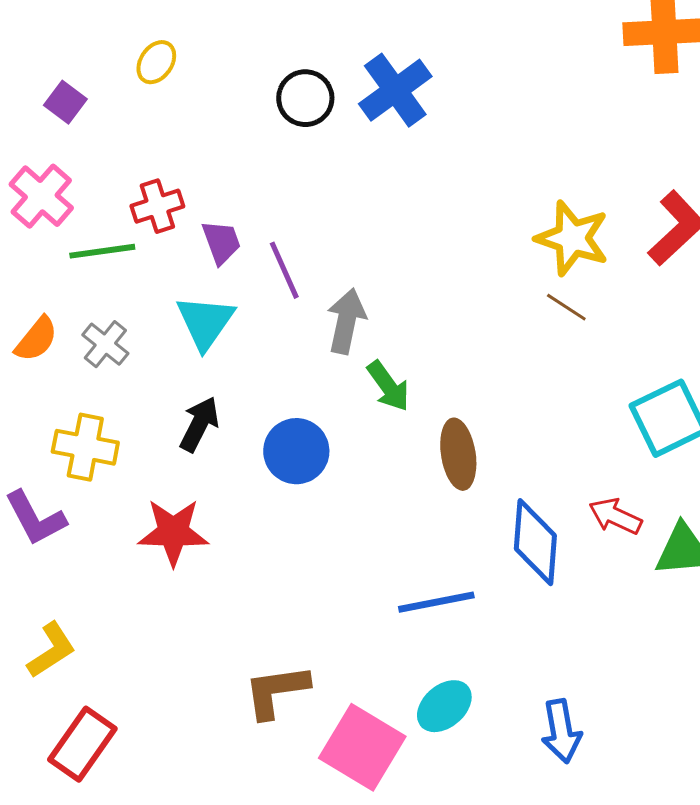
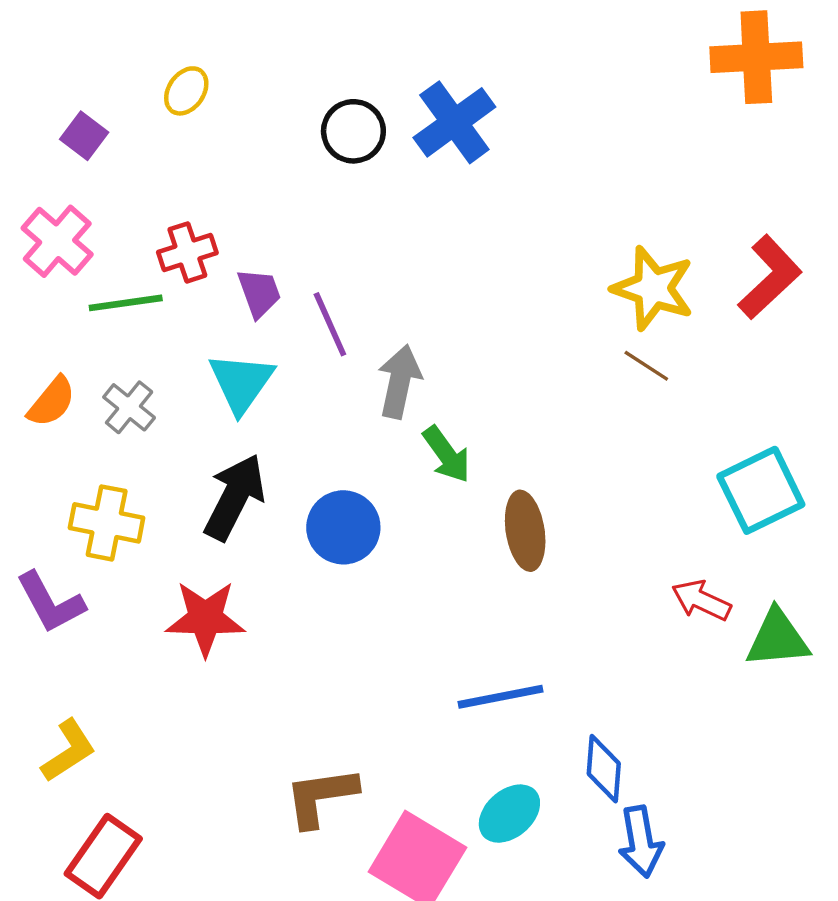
black arrow: (199, 424) -> (235, 497), size x1.4
blue diamond: (535, 542) -> (604, 769), moved, size x0.7

